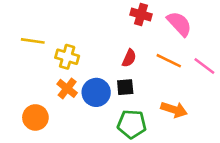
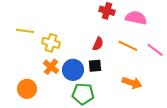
pink semicircle: (179, 24) -> (136, 18), turned -35
green pentagon: (132, 124) -> (83, 94), moved

